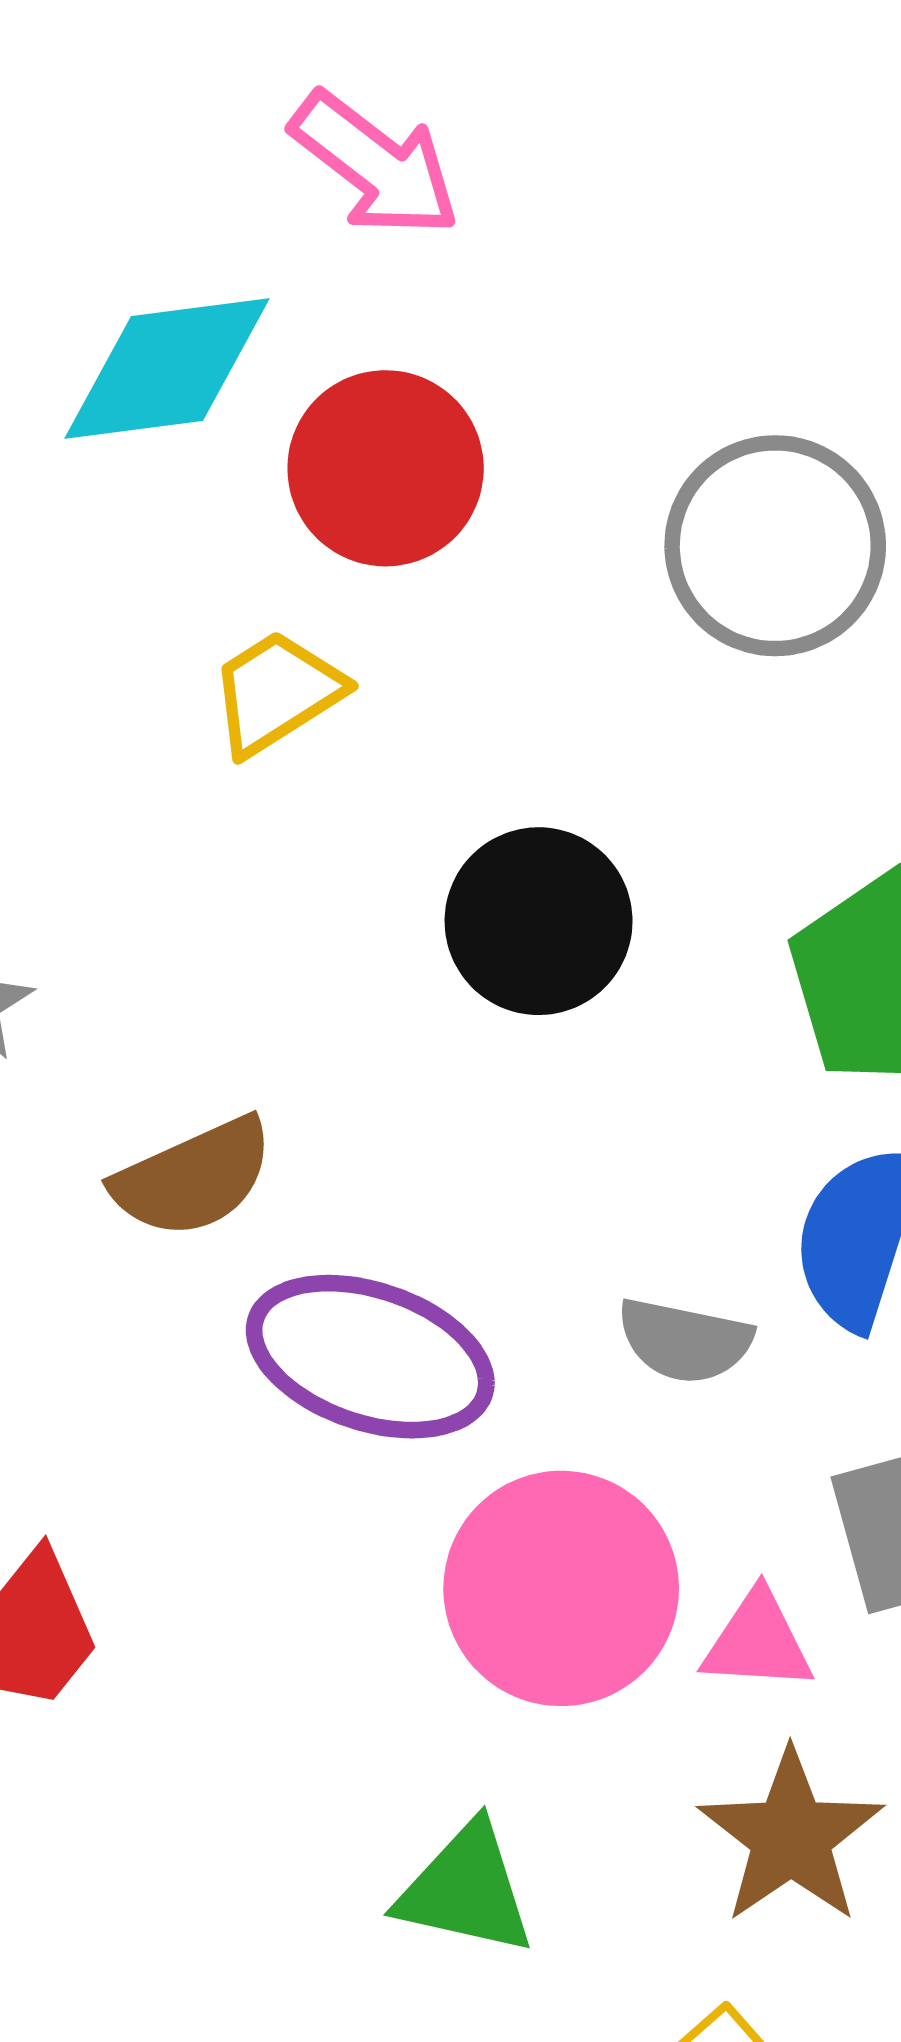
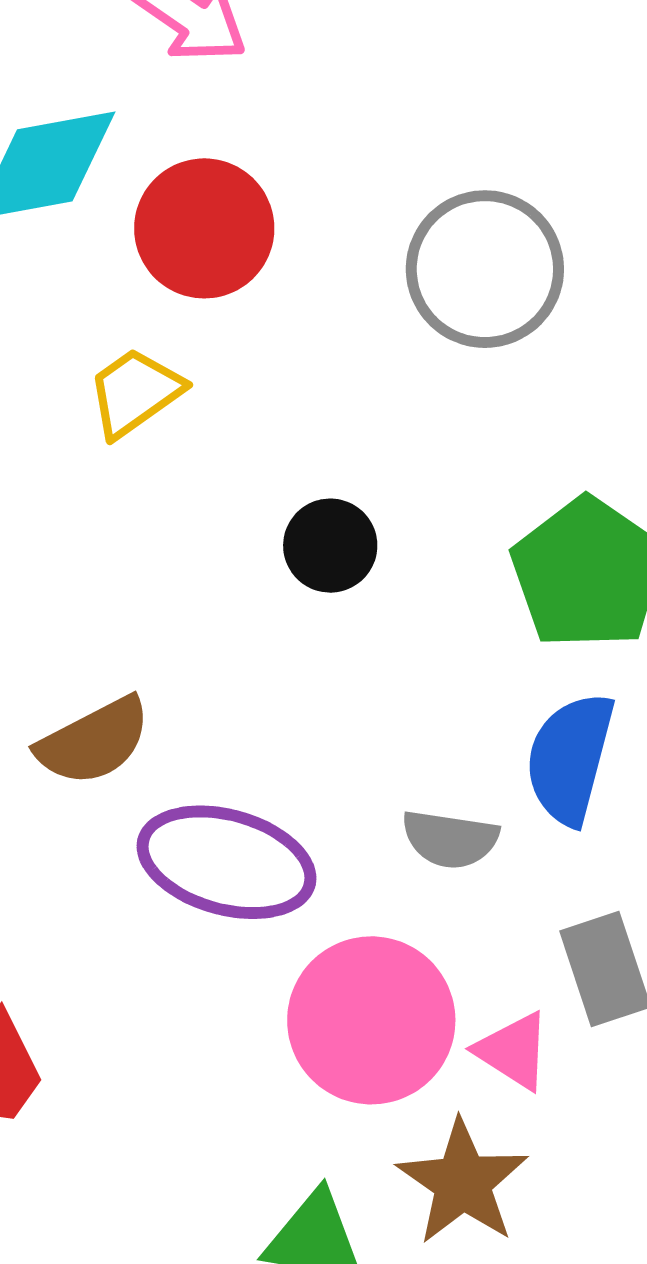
black circle: (539, 921) -> (330, 546), size x0.7
pink triangle: (758, 1642) -> (513, 1051), turned 32
brown star: (791, 1837) -> (463, 1182), moved

